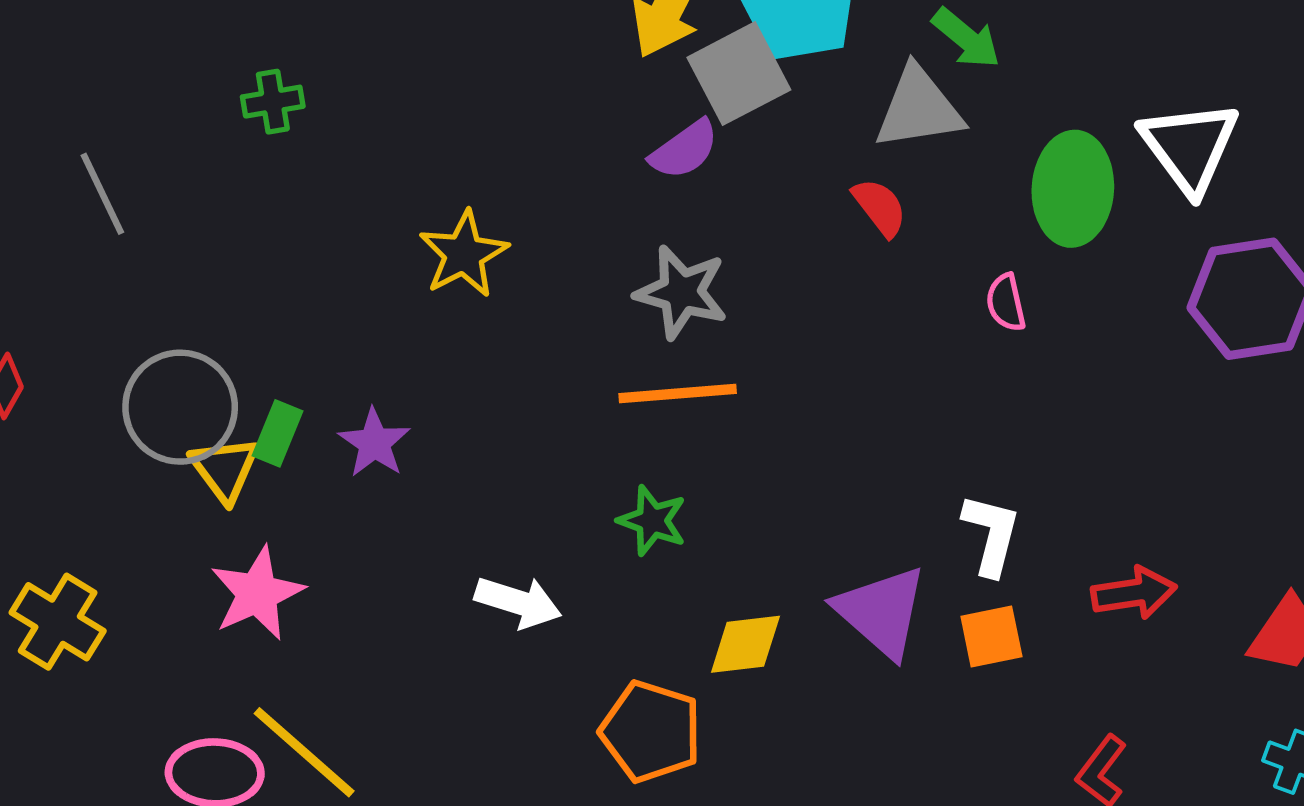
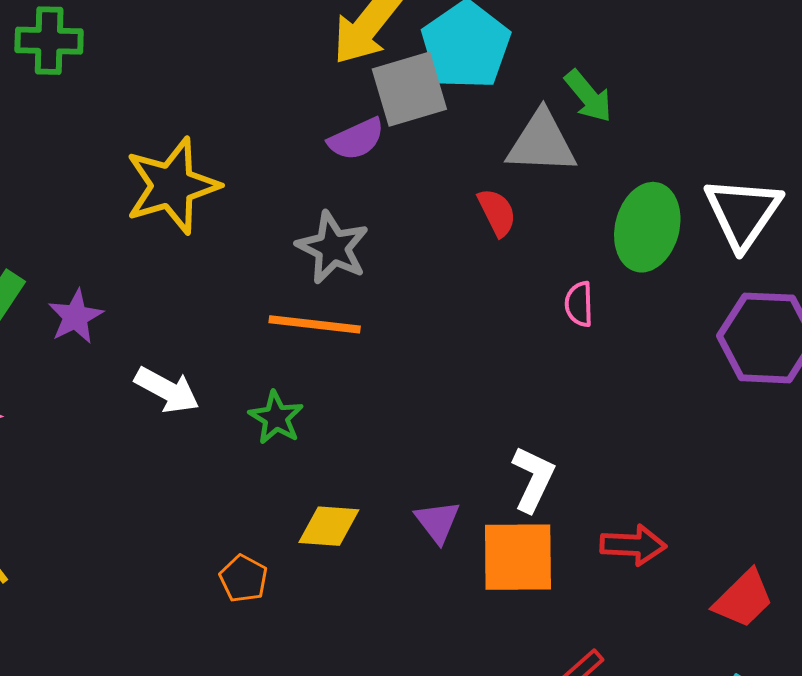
green cross: (273, 102) -> (49, 41), size x1.4
yellow star: (464, 254) -> (172, 186), size x1.4
white arrow: (518, 602) -> (167, 390), moved
purple triangle: (881, 612) -> (438, 522), size x0.6
orange square: (991, 636) -> (518, 557), size x1.6
orange pentagon: (651, 732) -> (243, 579), size x0.6

